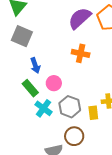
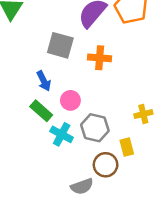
gray square: (22, 36) -> (60, 45), moved
yellow rectangle: (93, 113) -> (127, 147), moved

